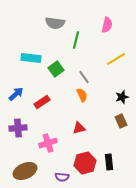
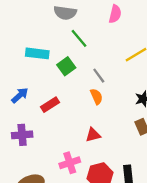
pink semicircle: (107, 25) -> (115, 14), moved
green line: (76, 40) -> (79, 38), moved, turned -54
pink cross: (48, 143) -> (70, 163), moved

